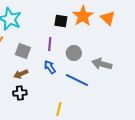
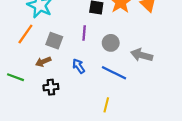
blue arrow: (50, 67) -> (79, 66), moved
brown arrow: (21, 74) -> (43, 62), moved
yellow line: (59, 109) -> (106, 105), moved

